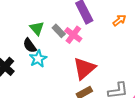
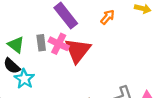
gray rectangle: (59, 31) -> (41, 43), turned 48
red triangle: (84, 68) -> (78, 50), moved

